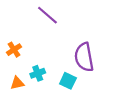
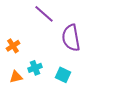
purple semicircle: (84, 57) -> (71, 38), moved

